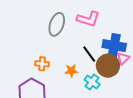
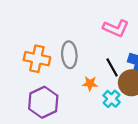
gray ellipse: (57, 24) -> (69, 55), moved, turned -30
orange cross: (42, 64) -> (37, 59), moved, size x1.6

